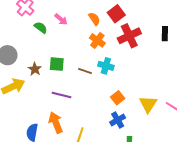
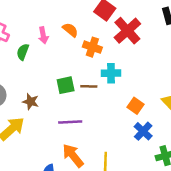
pink arrow: (61, 19) -> (43, 35), turned 56
orange semicircle: (94, 19) -> (70, 30), moved
green semicircle: (41, 28) -> (23, 52), turned -88
green square: (57, 64) -> (66, 85), moved

